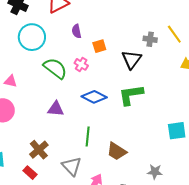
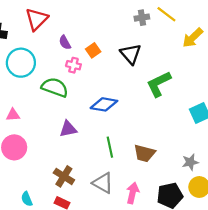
gray cross: (150, 39) -> (142, 18), moved
pink cross: (81, 64) -> (73, 65), moved
green L-shape: (131, 95) -> (159, 84), moved

